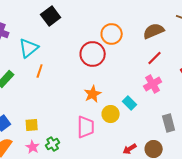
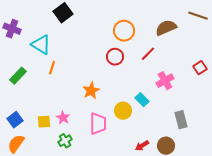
cyan triangle: (29, 48) -> (41, 45), turned -50
red circle: (93, 54) -> (115, 57), moved, size x0.7
red line: (155, 58) -> (148, 54), moved
orange star: (93, 94) -> (91, 91), moved
pink star: (33, 147) -> (63, 118), moved

